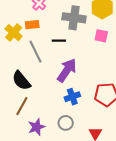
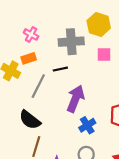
gray line: (36, 52) -> (38, 86), turned 65

